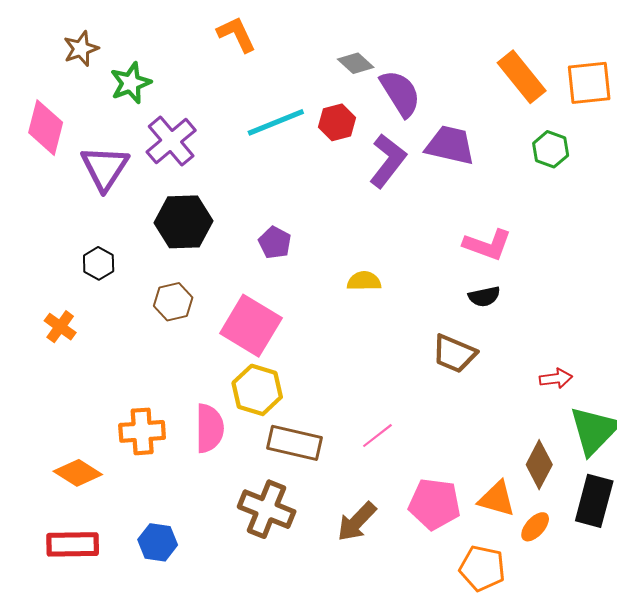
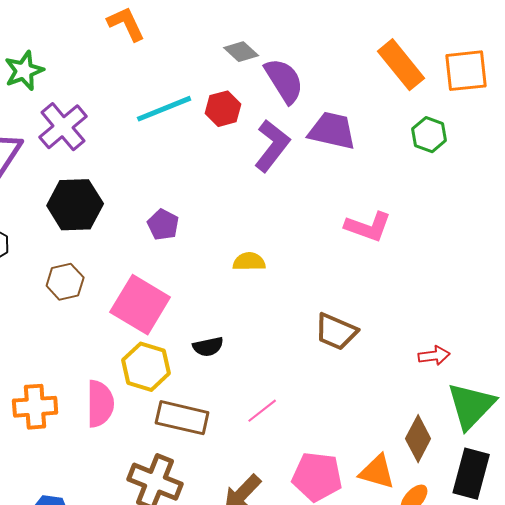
black semicircle: (484, 297) -> (208, 347), moved

